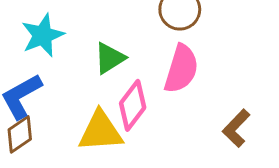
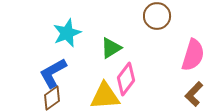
pink semicircle: (181, 69) -> (193, 55), moved

